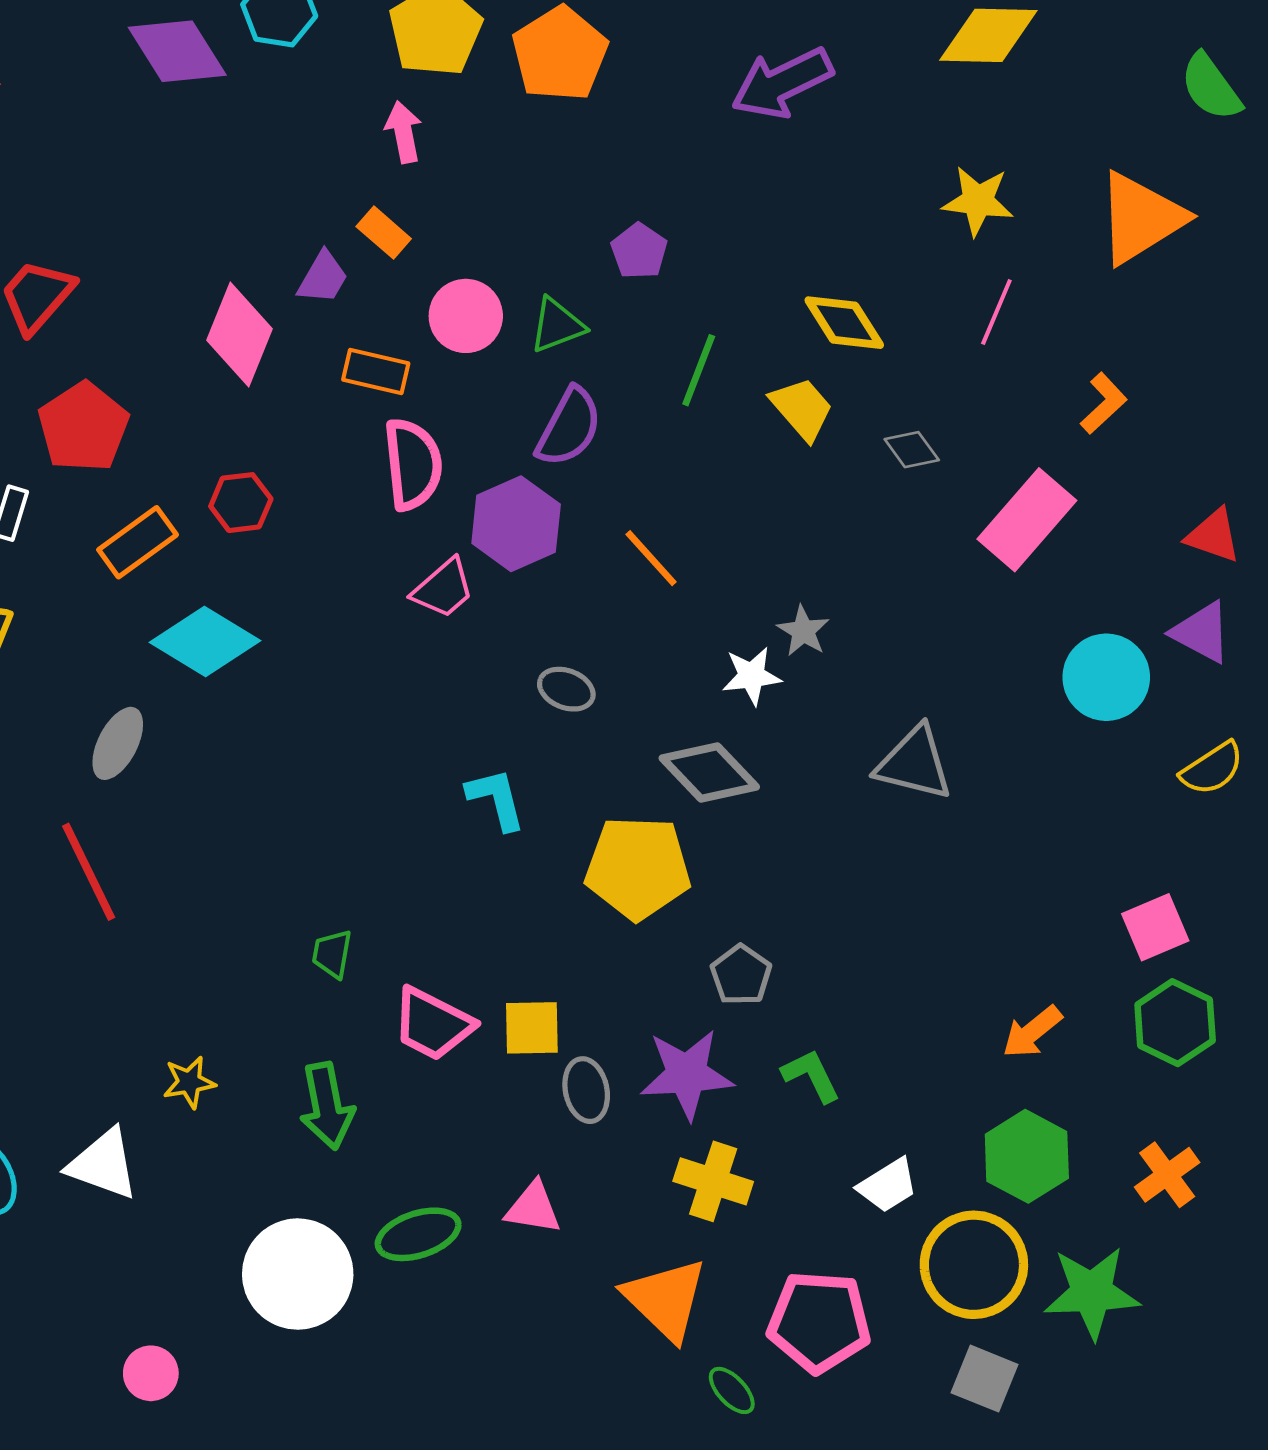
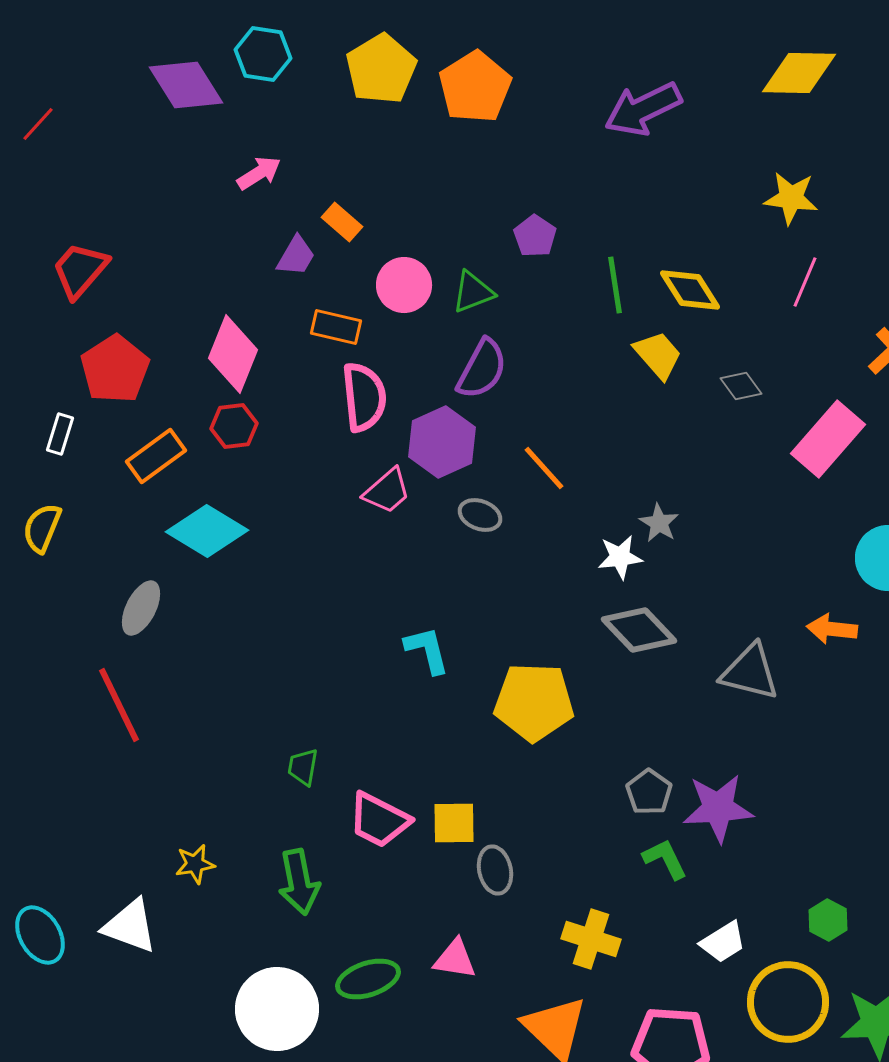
pink arrow: (404, 132) -> (259, 173), moved, turned 69
pink diamond: (239, 334) -> (233, 354), moved
green line: (699, 370) -> (615, 285), moved, turned -30
gray ellipse: (566, 689) -> (480, 515), moved
gray triangle: (914, 763) -> (750, 672), moved
gray diamond: (709, 773) -> (639, 630), moved
gray pentagon: (741, 975) -> (649, 792), moved
orange arrow: (1032, 1032) -> (832, 629), moved, turned 45
purple star: (687, 1074) -> (718, 808), moved
green hexagon: (1027, 1156) -> (828, 920), size x0.6

